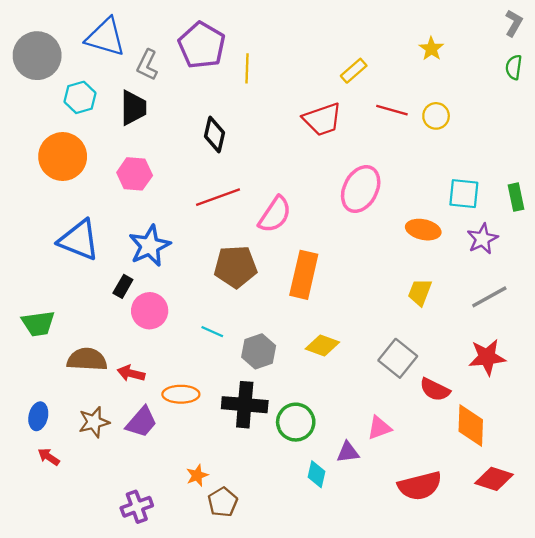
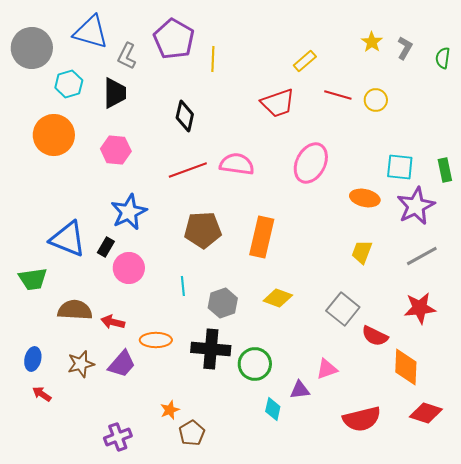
gray L-shape: (514, 23) -> (405, 48), moved
pink semicircle: (275, 214) -> (237, 164), moved, turned -116
purple star: (482, 239) -> (416, 206), size x1.4
blue triangle: (79, 240) -> (68, 239), moved
cyan line: (212, 332) -> (183, 286), turned 60

